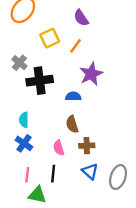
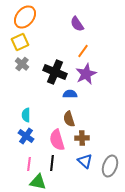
yellow square: (50, 38) -> (20, 42), moved
orange line: (75, 46) -> (83, 51), moved
black cross: (40, 81) -> (55, 72), moved, turned 30
pink semicircle: (59, 148) -> (57, 140), size x1.5

